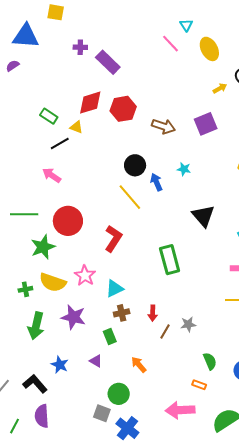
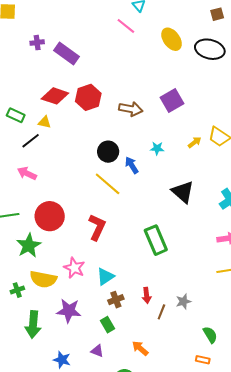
yellow ellipse: (209, 49) -> (172, 39), moved
yellow arrow: (220, 88) -> (195, 142), moved
red diamond: (90, 103) -> (55, 96), turned 44

